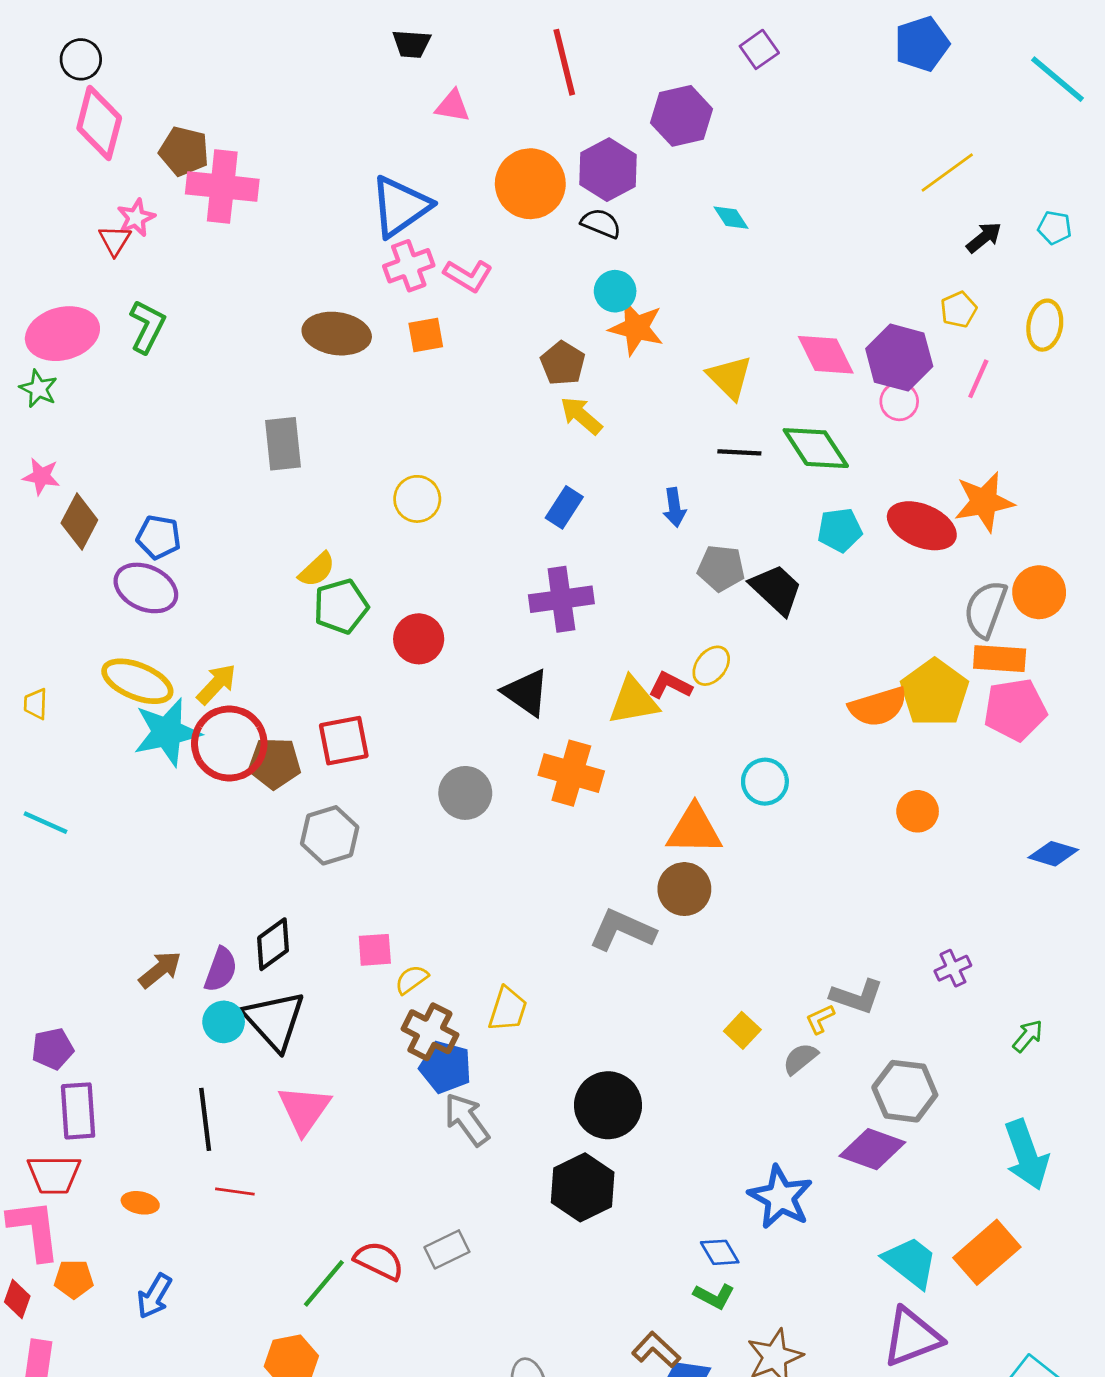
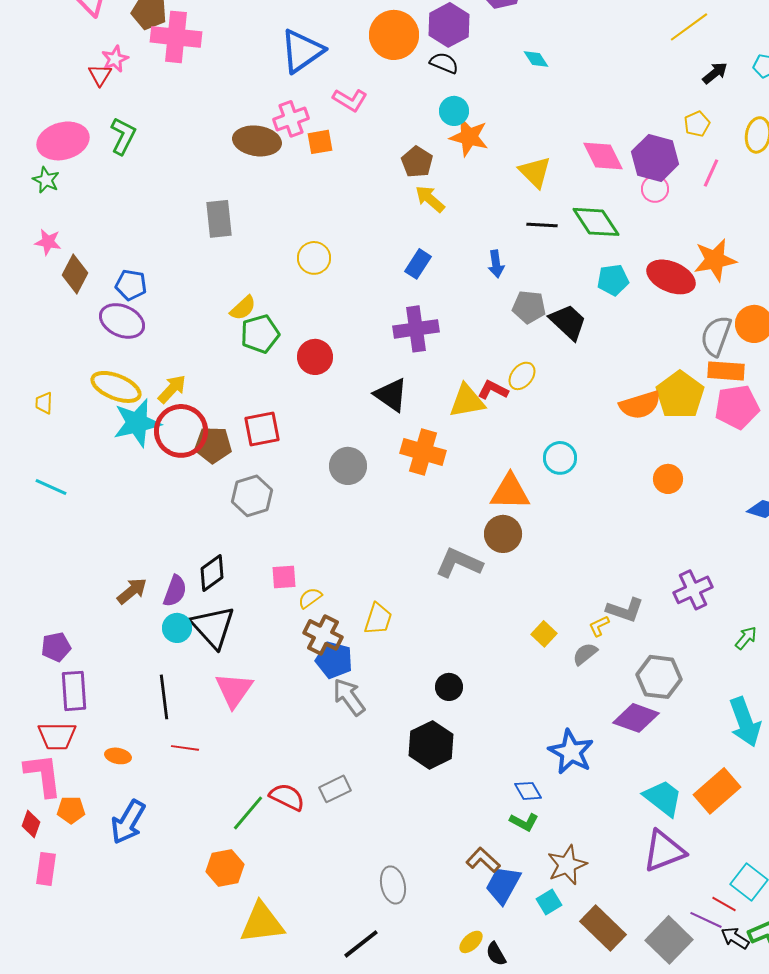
pink cross: (409, 266) -> (291, 119), moved
purple cross: (953, 968) -> (693, 590), size x1.5
black circle: (608, 1105) -> (449, 687), size x0.6
blue arrow: (154, 1296) -> (128, 822), size x1.4

